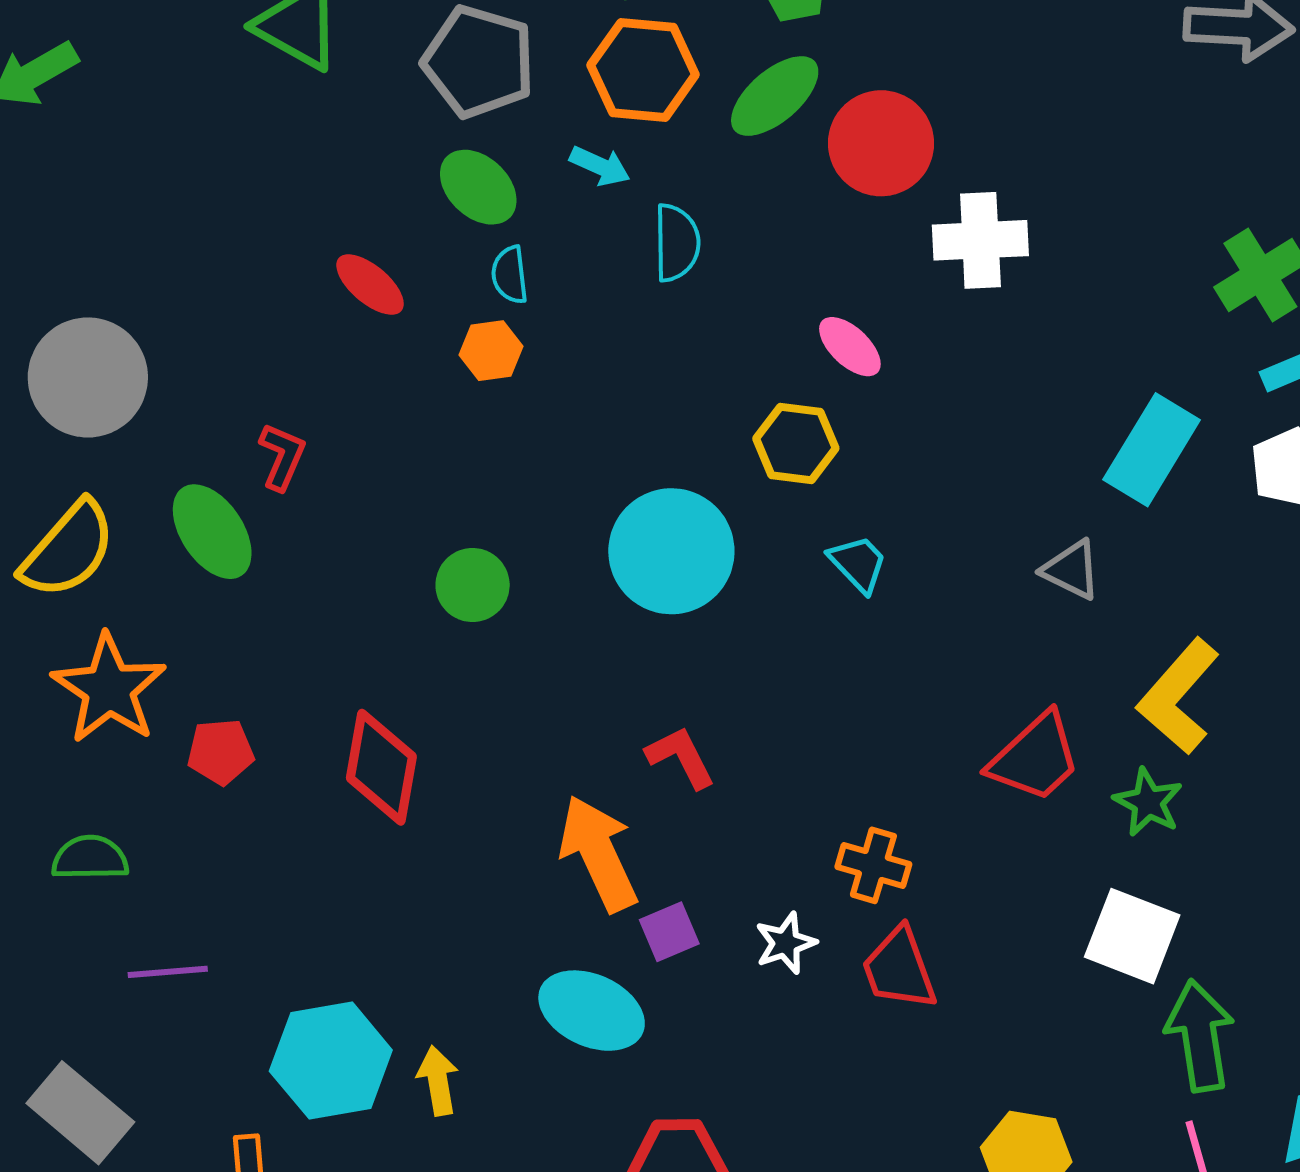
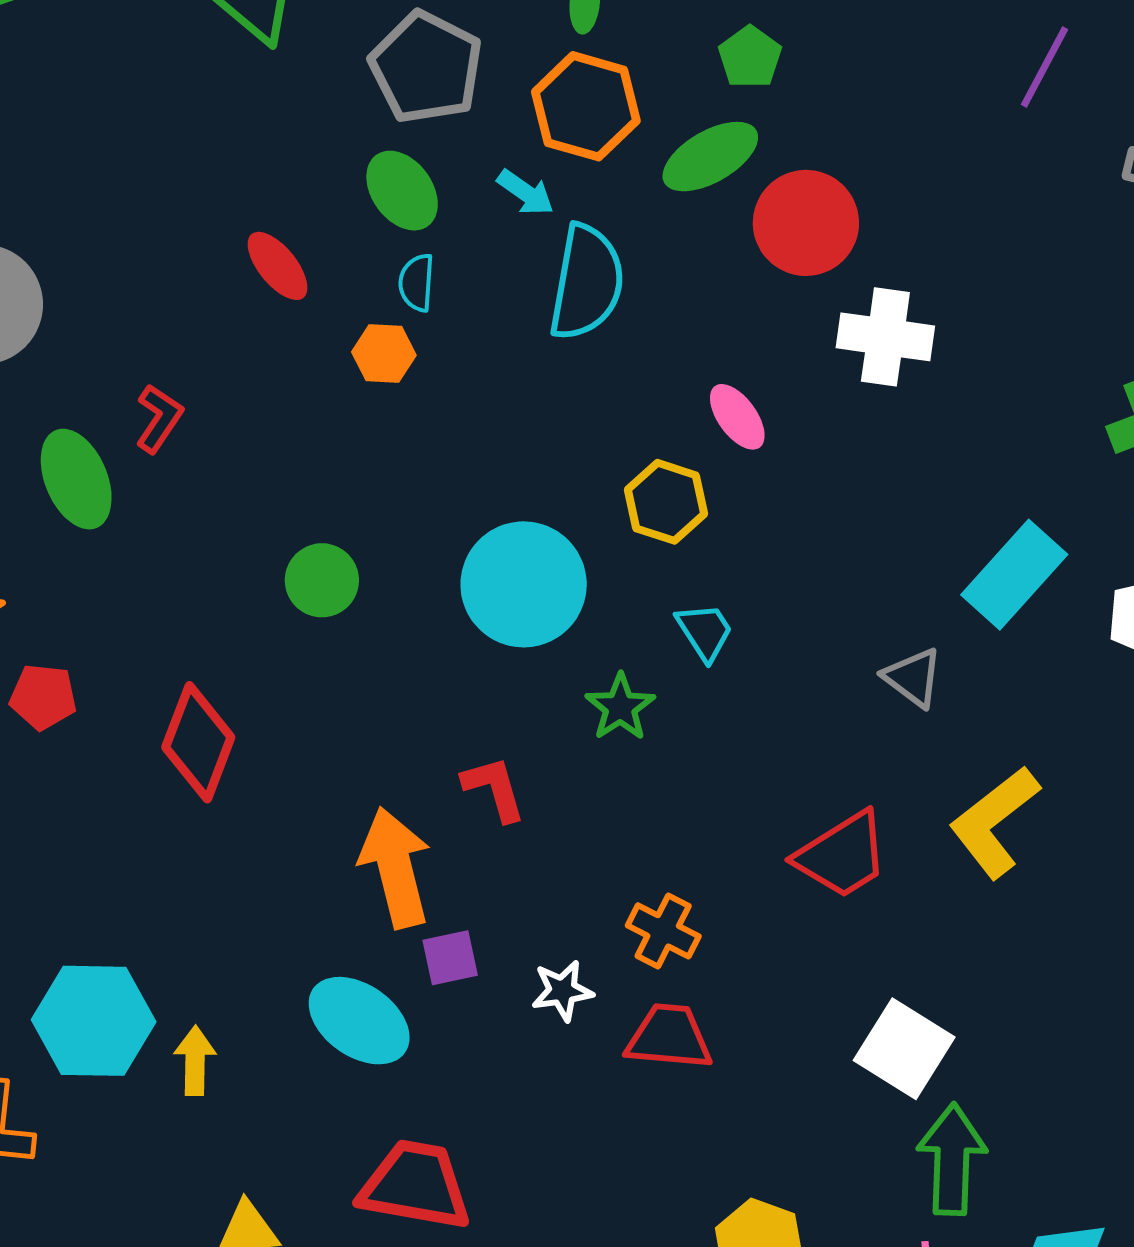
cyan semicircle: (677, 243) -> (586, 282), size x1.5
green star: (1148, 802) -> (620, 707), moved
red trapezoid: (899, 969) -> (669, 1037), turned 104

